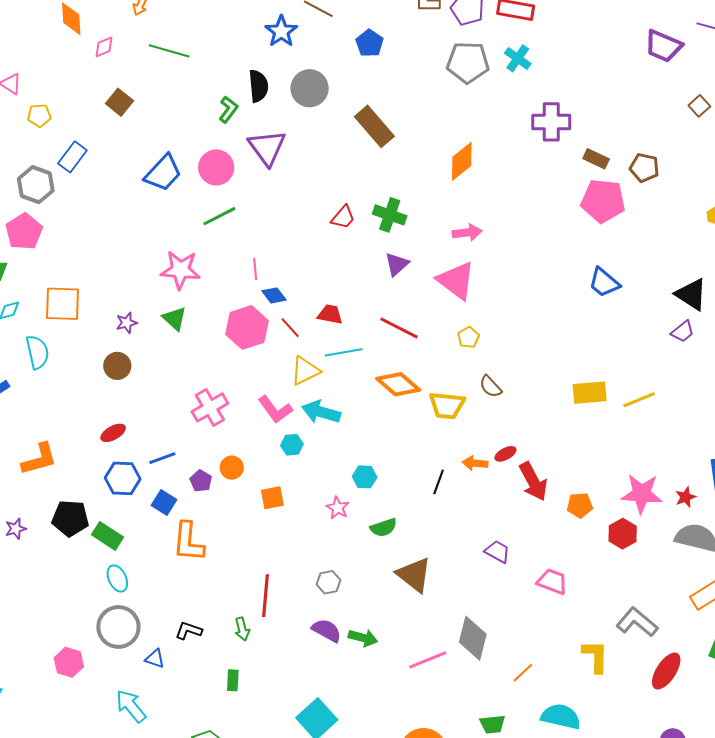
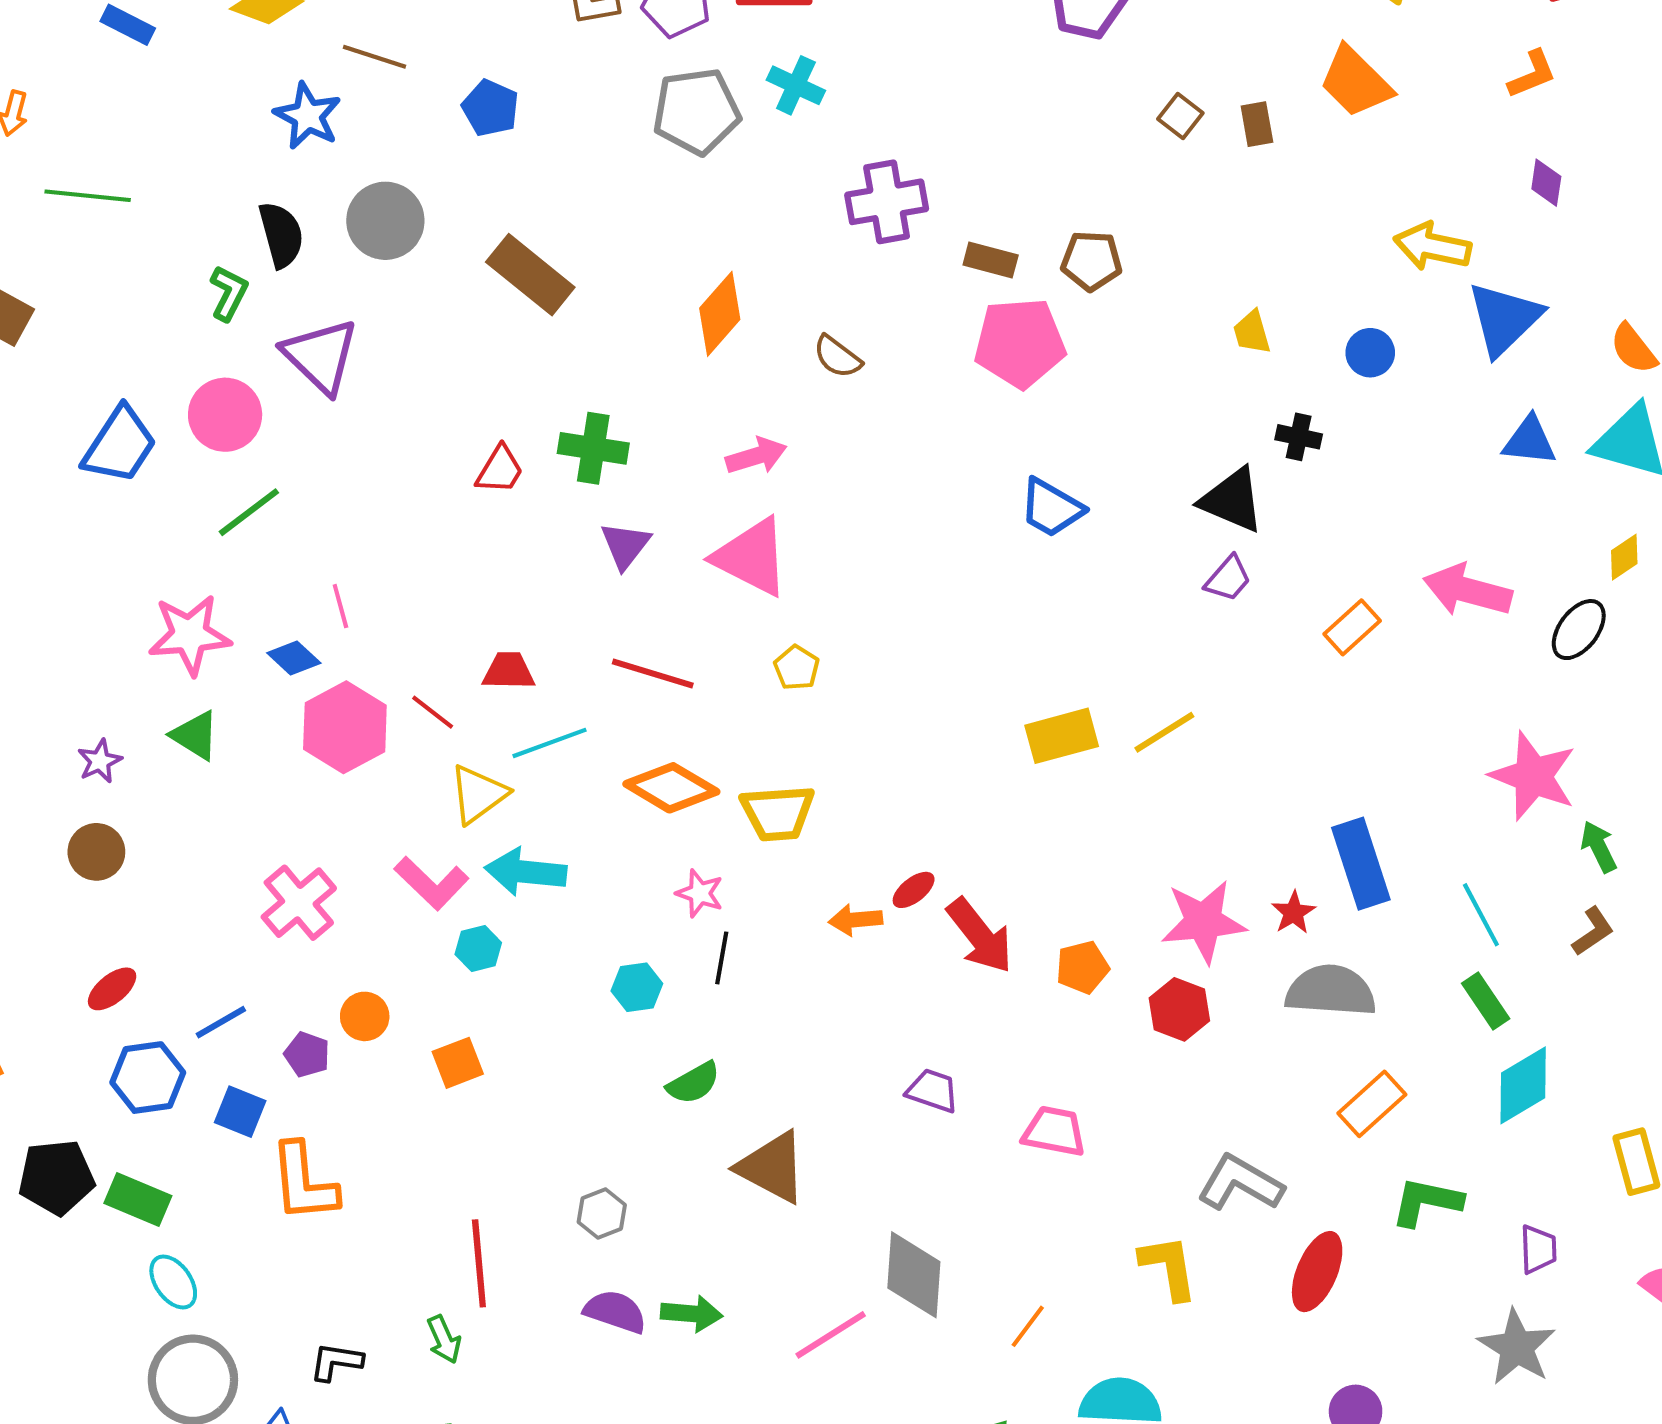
blue diamond: (274, 295) -> (294, 658), moved
brown semicircle: (491, 387) -> (837, 357), moved
black line: (439, 482) -> (722, 958), moved
pink star: (338, 508) -> (700, 893), moved

